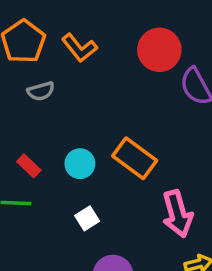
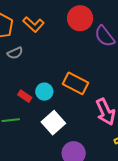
red rectangle: (29, 166) -> (25, 96), moved
white square: (87, 218) -> (53, 123), size x1.6

